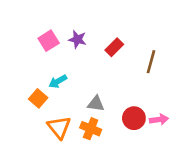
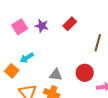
red rectangle: (114, 47) -> (70, 24), moved
red circle: (134, 118) -> (85, 73), moved

